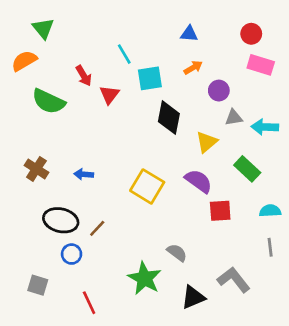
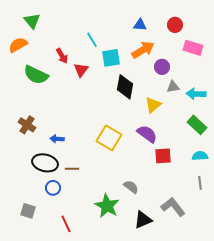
red circle: (251, 34) -> (175, 25), moved
orange arrow: (193, 68) -> (143, 50), size x1.6
green rectangle: (247, 169) -> (197, 125), moved
blue arrow: (84, 174) -> (57, 139), moved
brown line: (97, 228) -> (72, 169), turned 48

